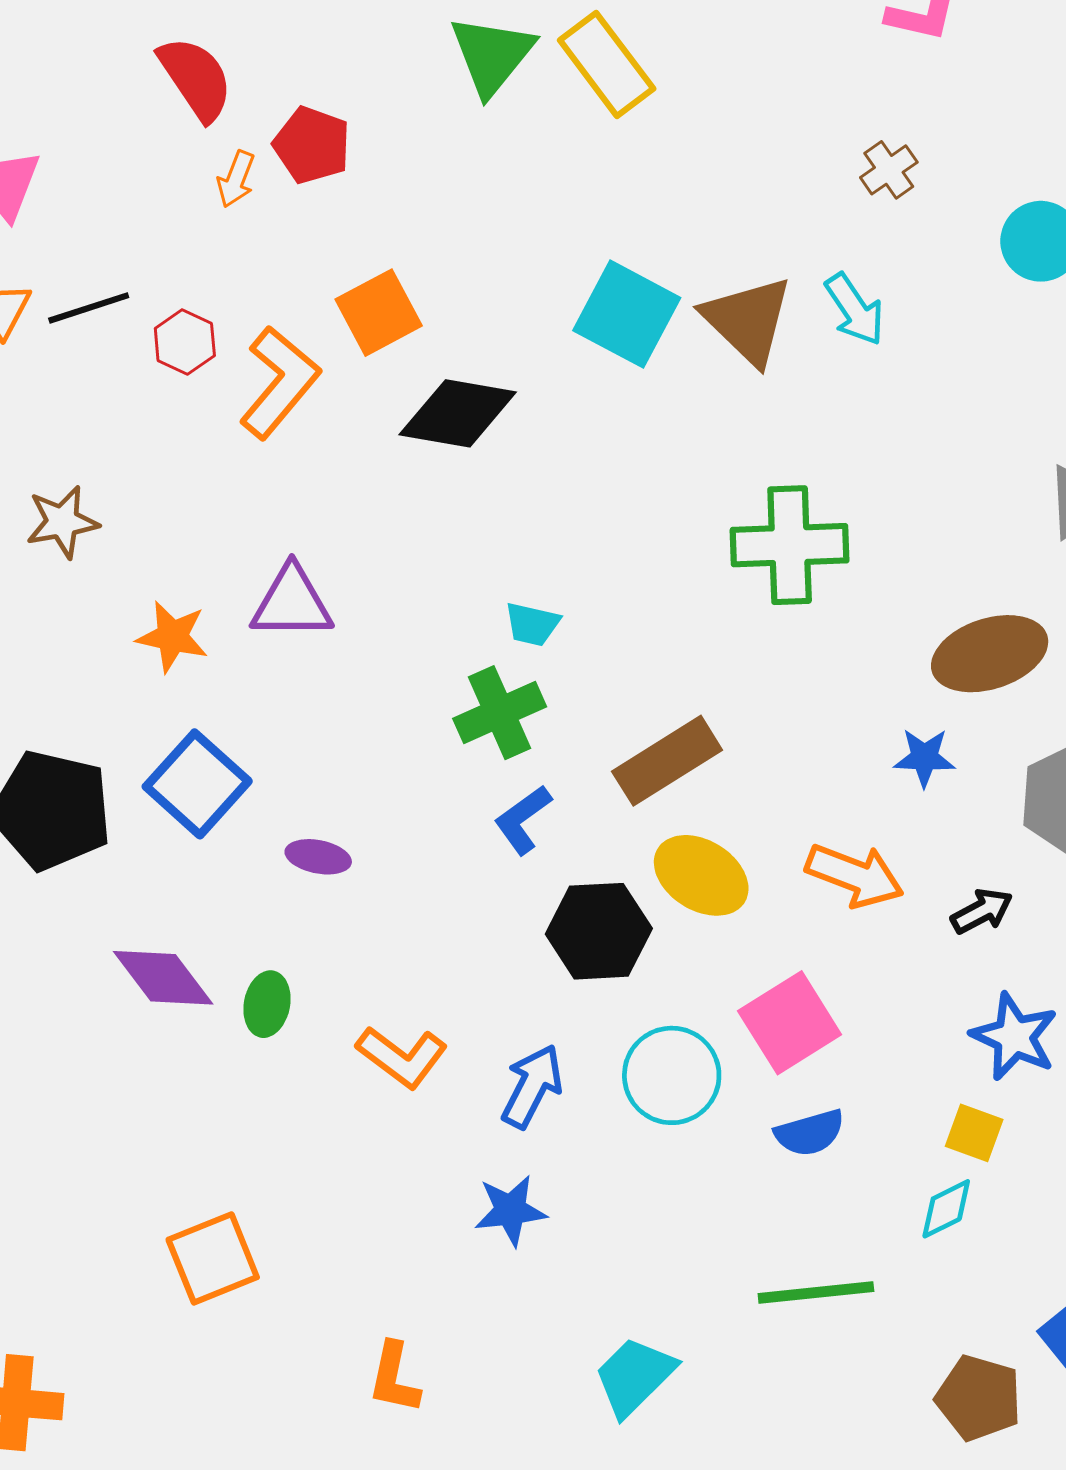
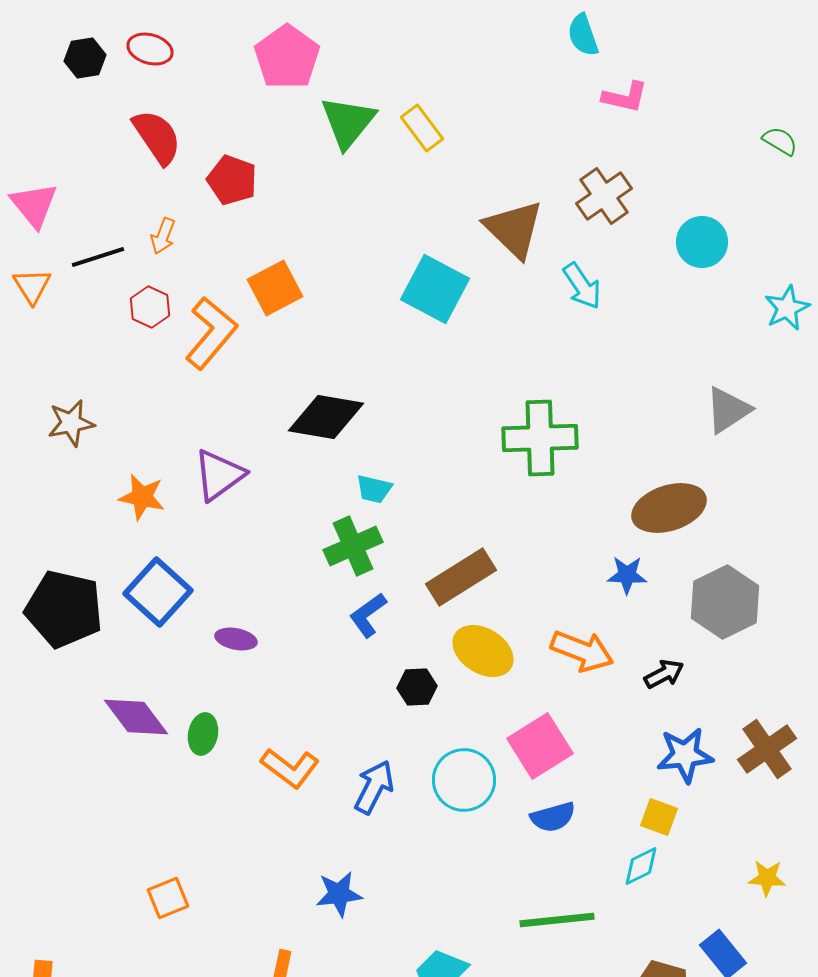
yellow rectangle: (607, 64) -> (422, 128), size x0.7
brown cross: (889, 170) -> (604, 196), size x1.5
orange arrow: (236, 179) -> (163, 236), moved
black line: (89, 308) -> (98, 257), moved
brown triangle: (748, 320) -> (514, 229), moved
black diamond: (458, 413) -> (326, 417), moved
purple triangle: (292, 603) -> (219, 475), turned -36
black hexagon: (599, 931) -> (417, 687), size x0.6
blue star: (1014, 1037) -> (685, 755), turned -30
blue star: (510, 1210) -> (339, 894), moved
orange square: (213, 1258) -> (168, 898), size x0.7

